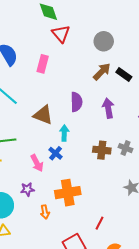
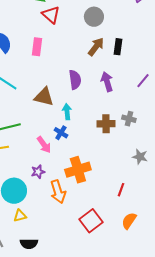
black rectangle: (124, 74) -> (118, 47), turned 70
orange arrow: (45, 212) -> (58, 192), size x1.6
red line: (99, 223) -> (121, 190), moved

